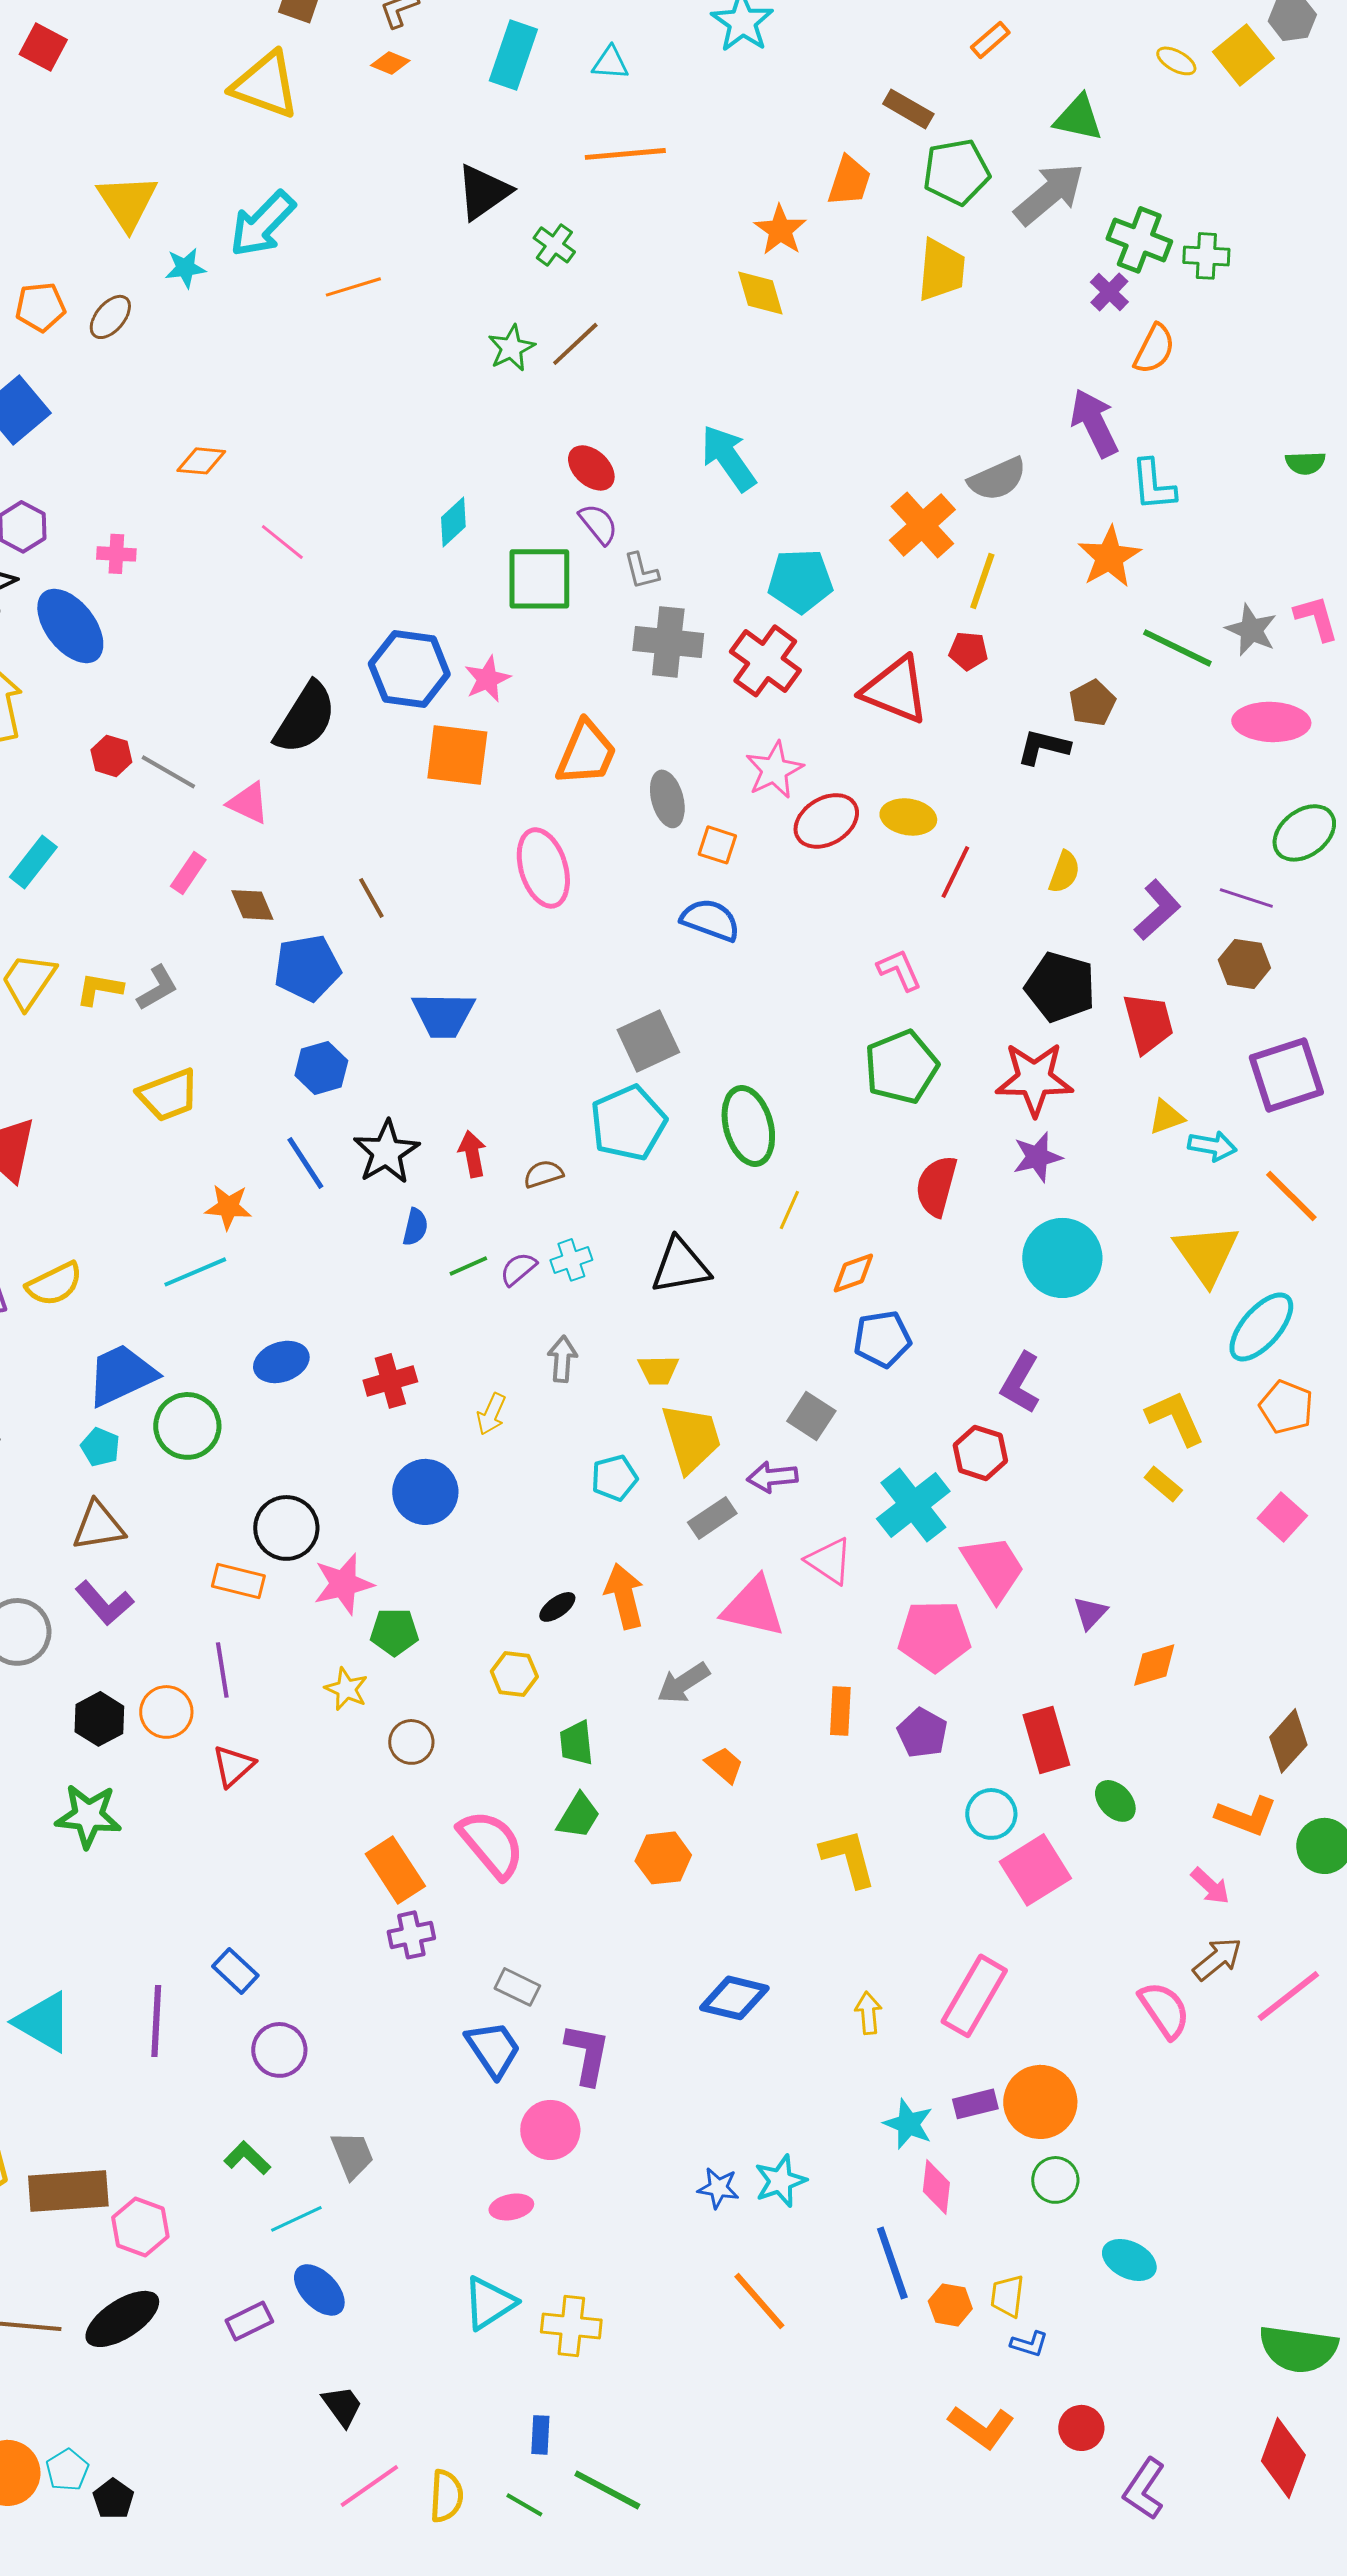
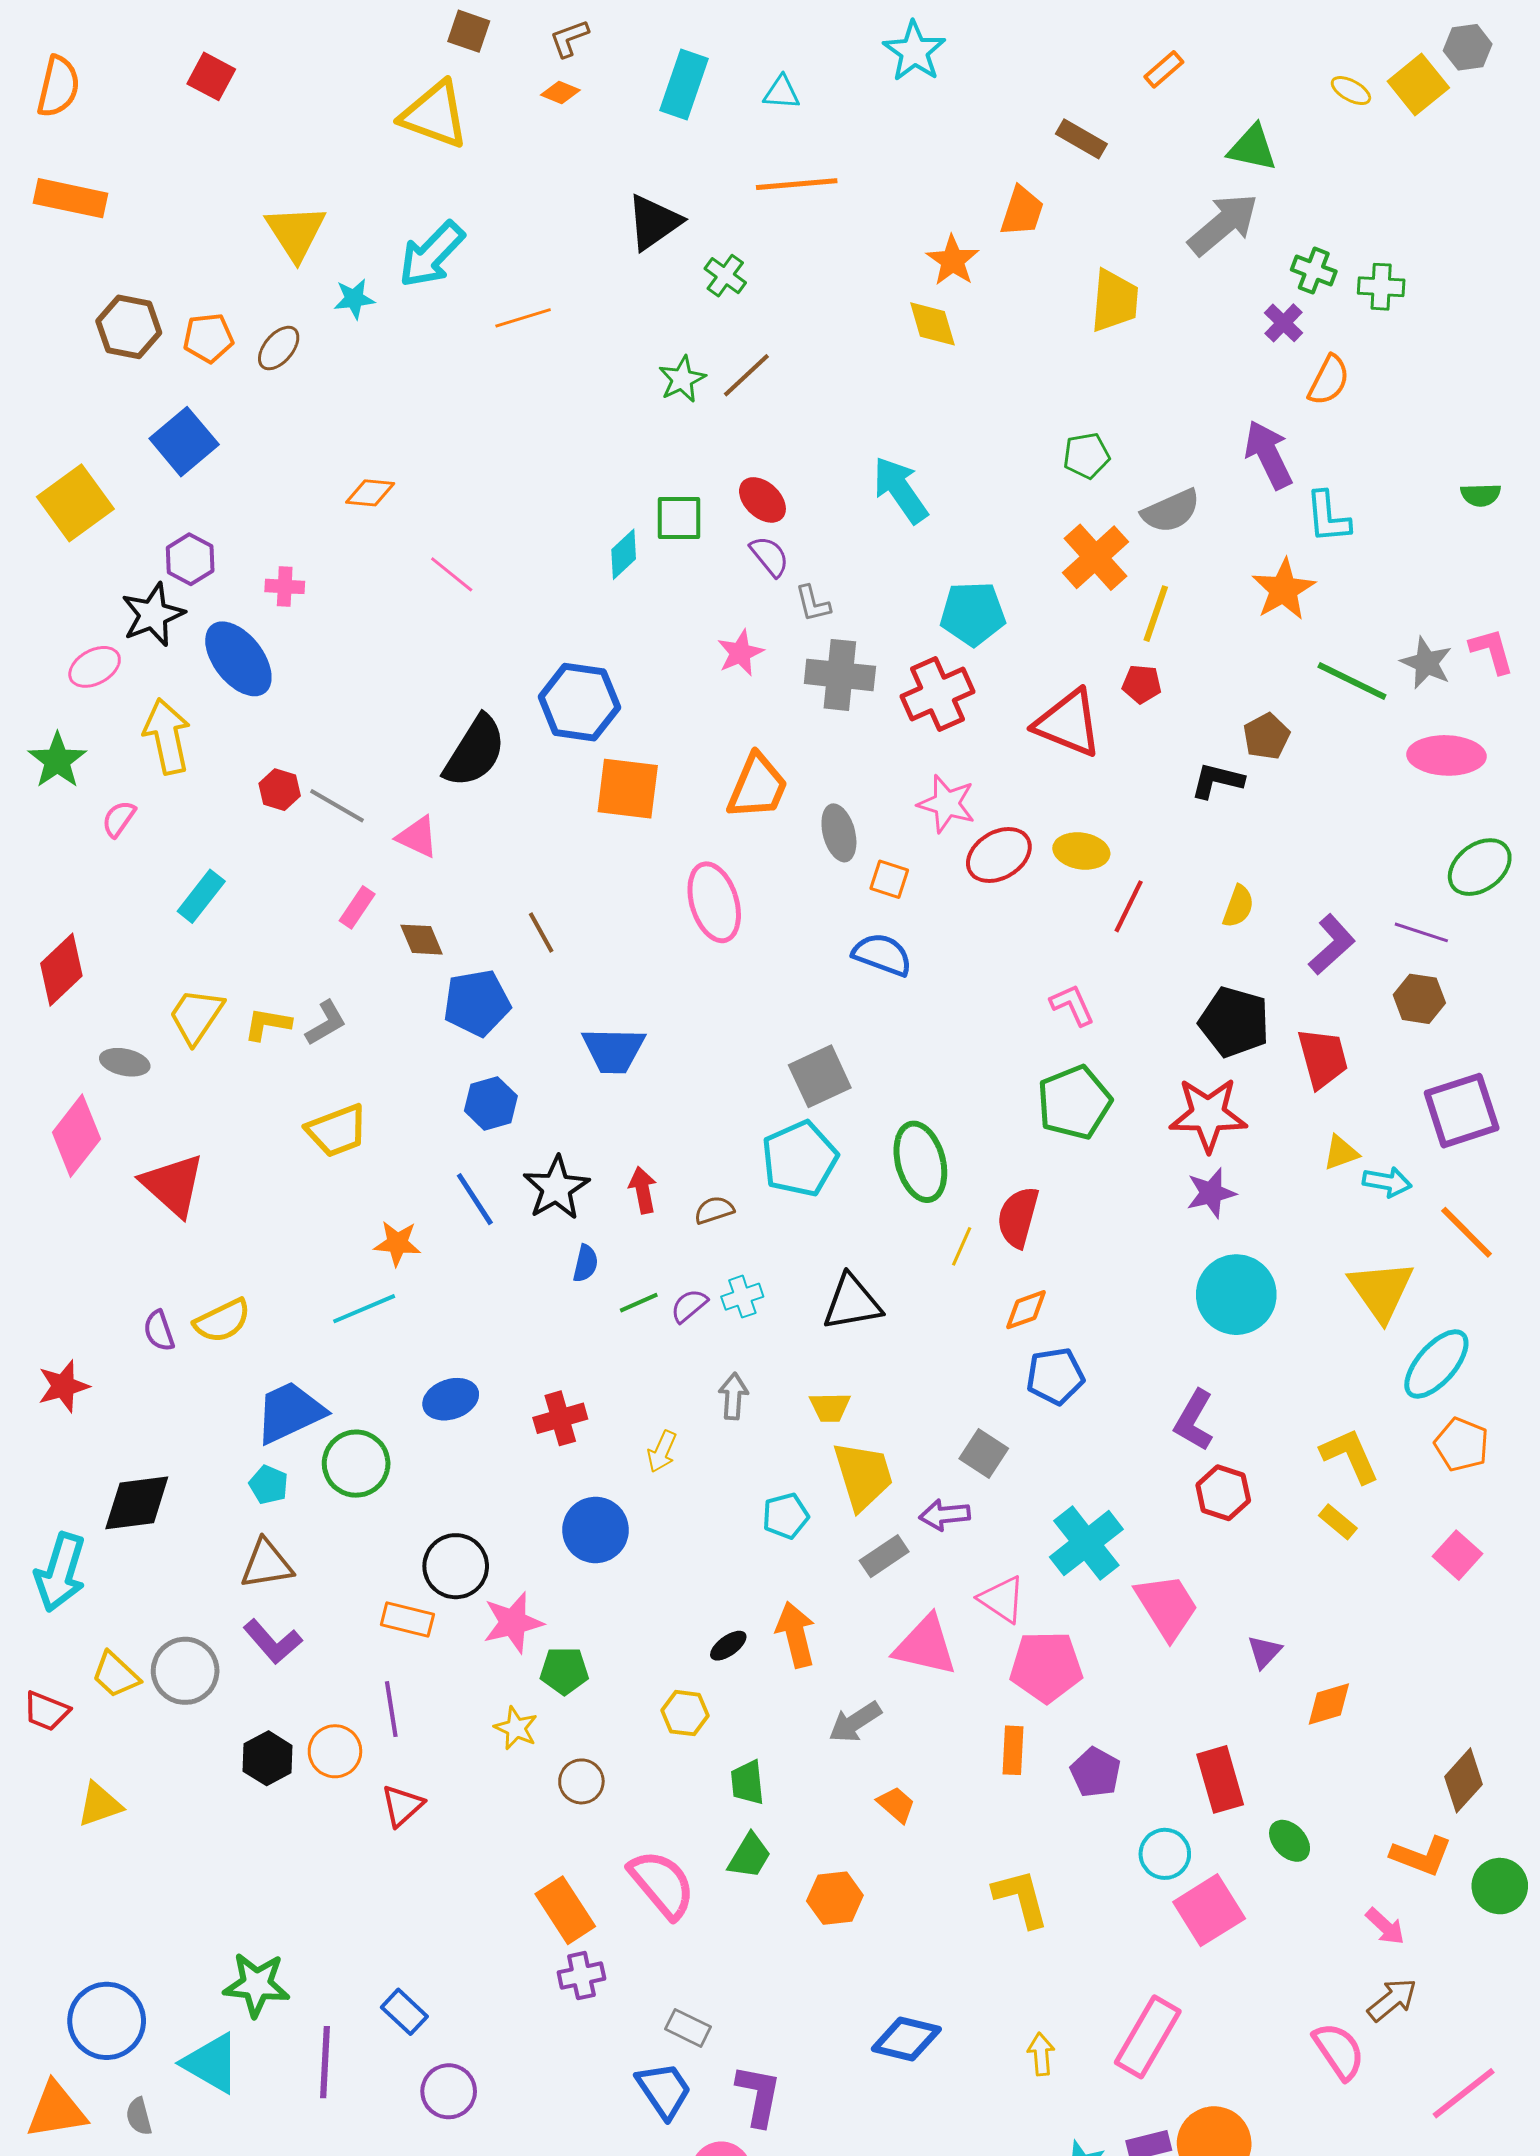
green pentagon: (956, 172) -> (1086, 456), moved, size x0.7
green cross: (1139, 240) -> (1314, 271), size x0.7
green square: (539, 579) -> (679, 518), moved, size x0.7
red cross: (765, 661) -> (938, 694), turned 30
pink star: (487, 679) -> (740, 653), moved
pink star: (774, 770) -> (947, 804), turned -30
red semicircle: (936, 1186) -> (1018, 1217), moved
red hexagon: (980, 1453) -> (1223, 1493), moved
pink pentagon: (934, 1636) -> (1046, 1667), moved
green star: (88, 1816) -> (257, 1985), moved
pink line: (1288, 1996) -> (1464, 2093), moved

